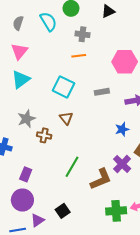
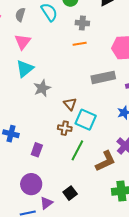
cyan square: (64, 87) -> (86, 120), moved
gray rectangle: (102, 92) -> (103, 77), size x1.6
gray star: (26, 119) -> (42, 88), moved
brown cross: (44, 135) -> (65, 128), moved
purple rectangle: (26, 174) -> (37, 150), moved

